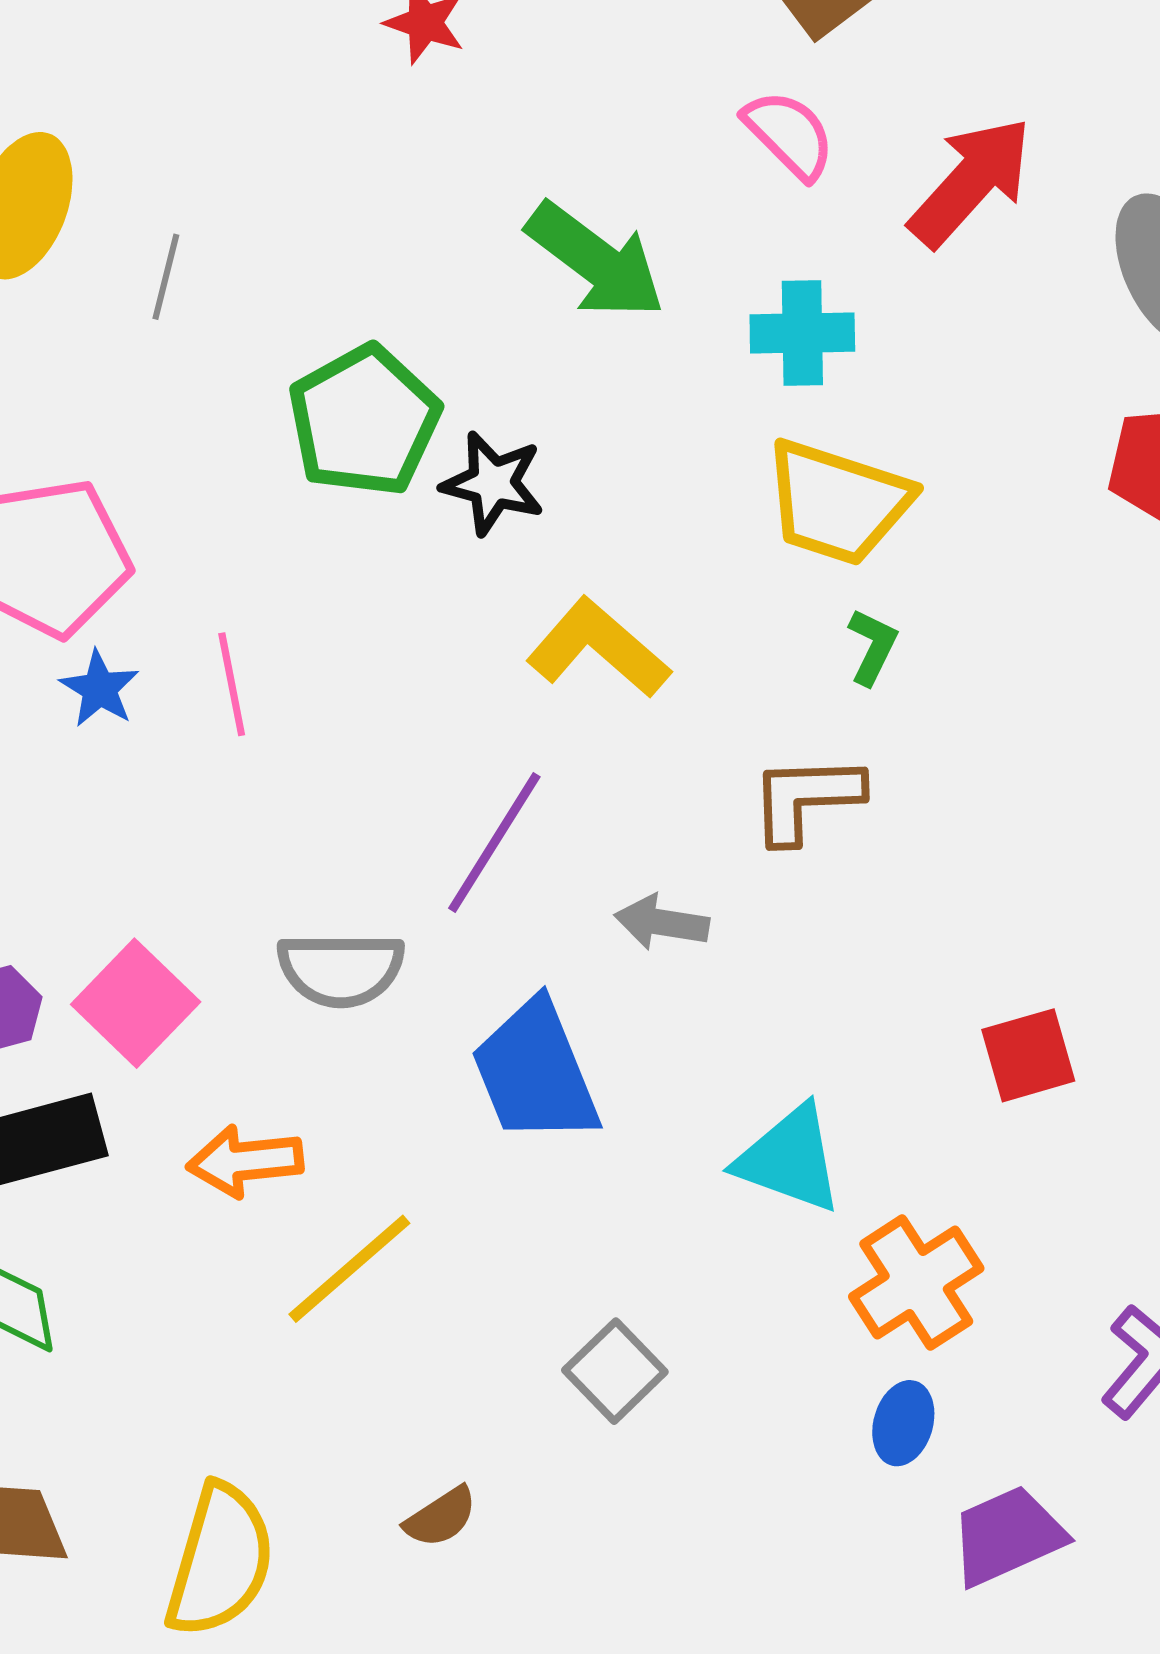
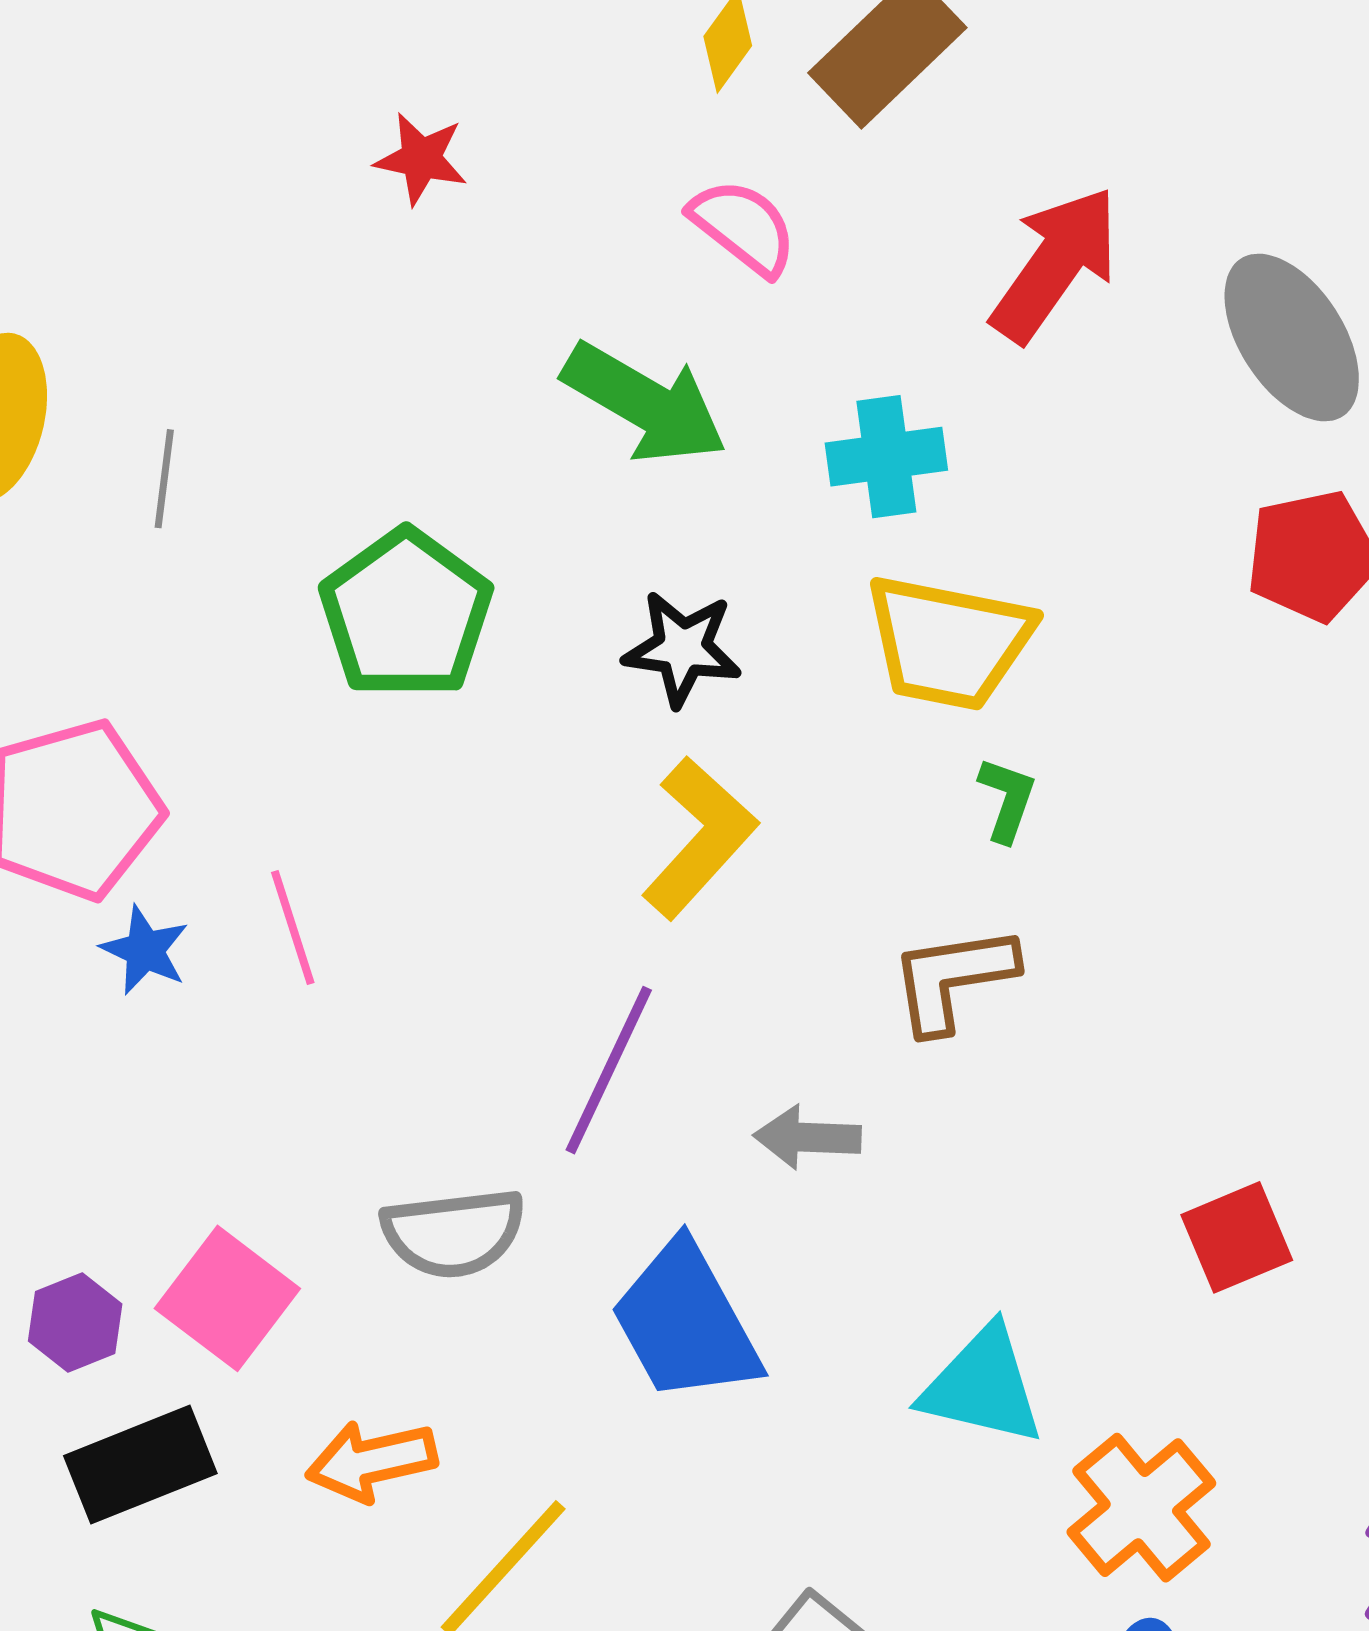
pink semicircle: (789, 134) -> (743, 227), moved
black star: (493, 483) -> (682, 649), moved
yellow L-shape: (598, 648) -> (699, 838), turned 98

